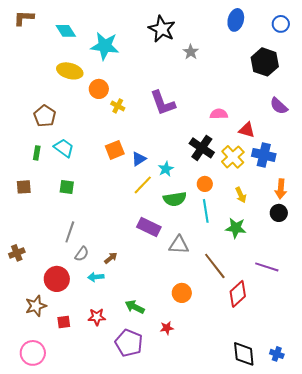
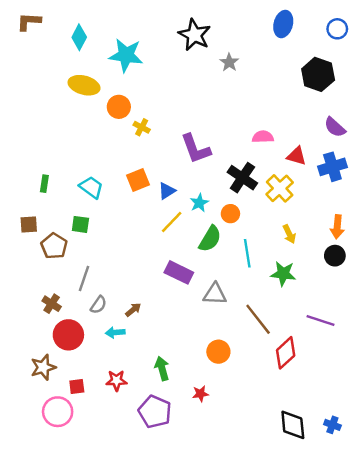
cyan diamond: (66, 31) -> (79, 37), turned 60
purple L-shape: (163, 103) -> (196, 149), moved
brown pentagon: (45, 116) -> (54, 246), moved
cyan trapezoid: (64, 148) -> (91, 187), moved
blue cross: (264, 155) -> (332, 167), moved, turned -30
orange circle: (205, 184) -> (230, 214), moved
green semicircle: (175, 199) -> (210, 239), turned -50
brown cross: (17, 253) -> (52, 304), moved, turned -35
green arrow: (135, 307) -> (162, 368), turned 48
pink circle: (33, 353) -> (58, 412), moved

